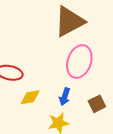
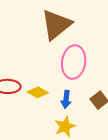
yellow diamond: (30, 97) -> (38, 92), moved, turned 50

